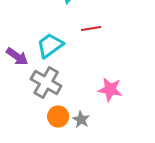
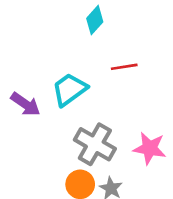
gray cross: (46, 82) -> (95, 144), moved

